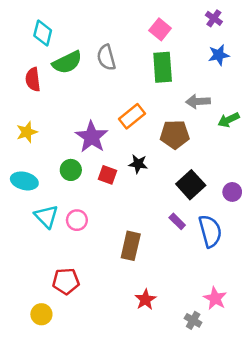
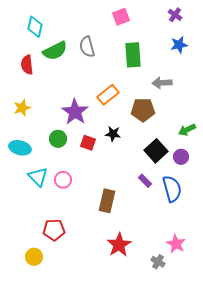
pink square: (160, 29) -> (121, 17), moved, turned 30
green arrow: (229, 120) -> (187, 130), moved
purple circle: (232, 192) -> (181, 157), moved
red star: (145, 300) -> (119, 245), size x1.4

